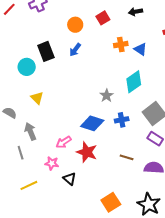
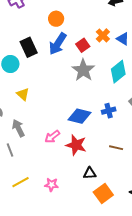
red square: (103, 18) -> (83, 45), moved
orange cross: (121, 45) -> (103, 35), turned -32
blue arrow: (75, 50) -> (58, 44), size x1.6
gray star: (107, 96) -> (83, 70), moved, size x1.6
pink star: (52, 163) -> (51, 185), moved
black triangle: (70, 179) -> (90, 173), moved, turned -40

